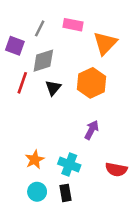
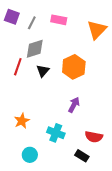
orange triangle: (105, 43) -> (97, 30), moved
purple square: (15, 46) -> (12, 17), moved
orange star: (35, 160) -> (22, 121), moved
black rectangle: (66, 193) -> (82, 156), moved, turned -48

